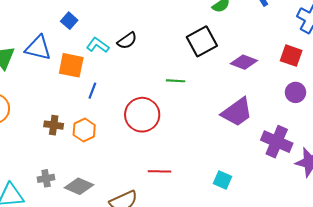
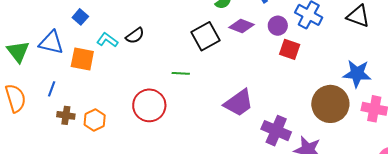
purple diamond: (244, 62) -> (242, 26), moved
blue line: (92, 91) -> (52, 89), moved
purple circle: (295, 92) -> (278, 26), moved

